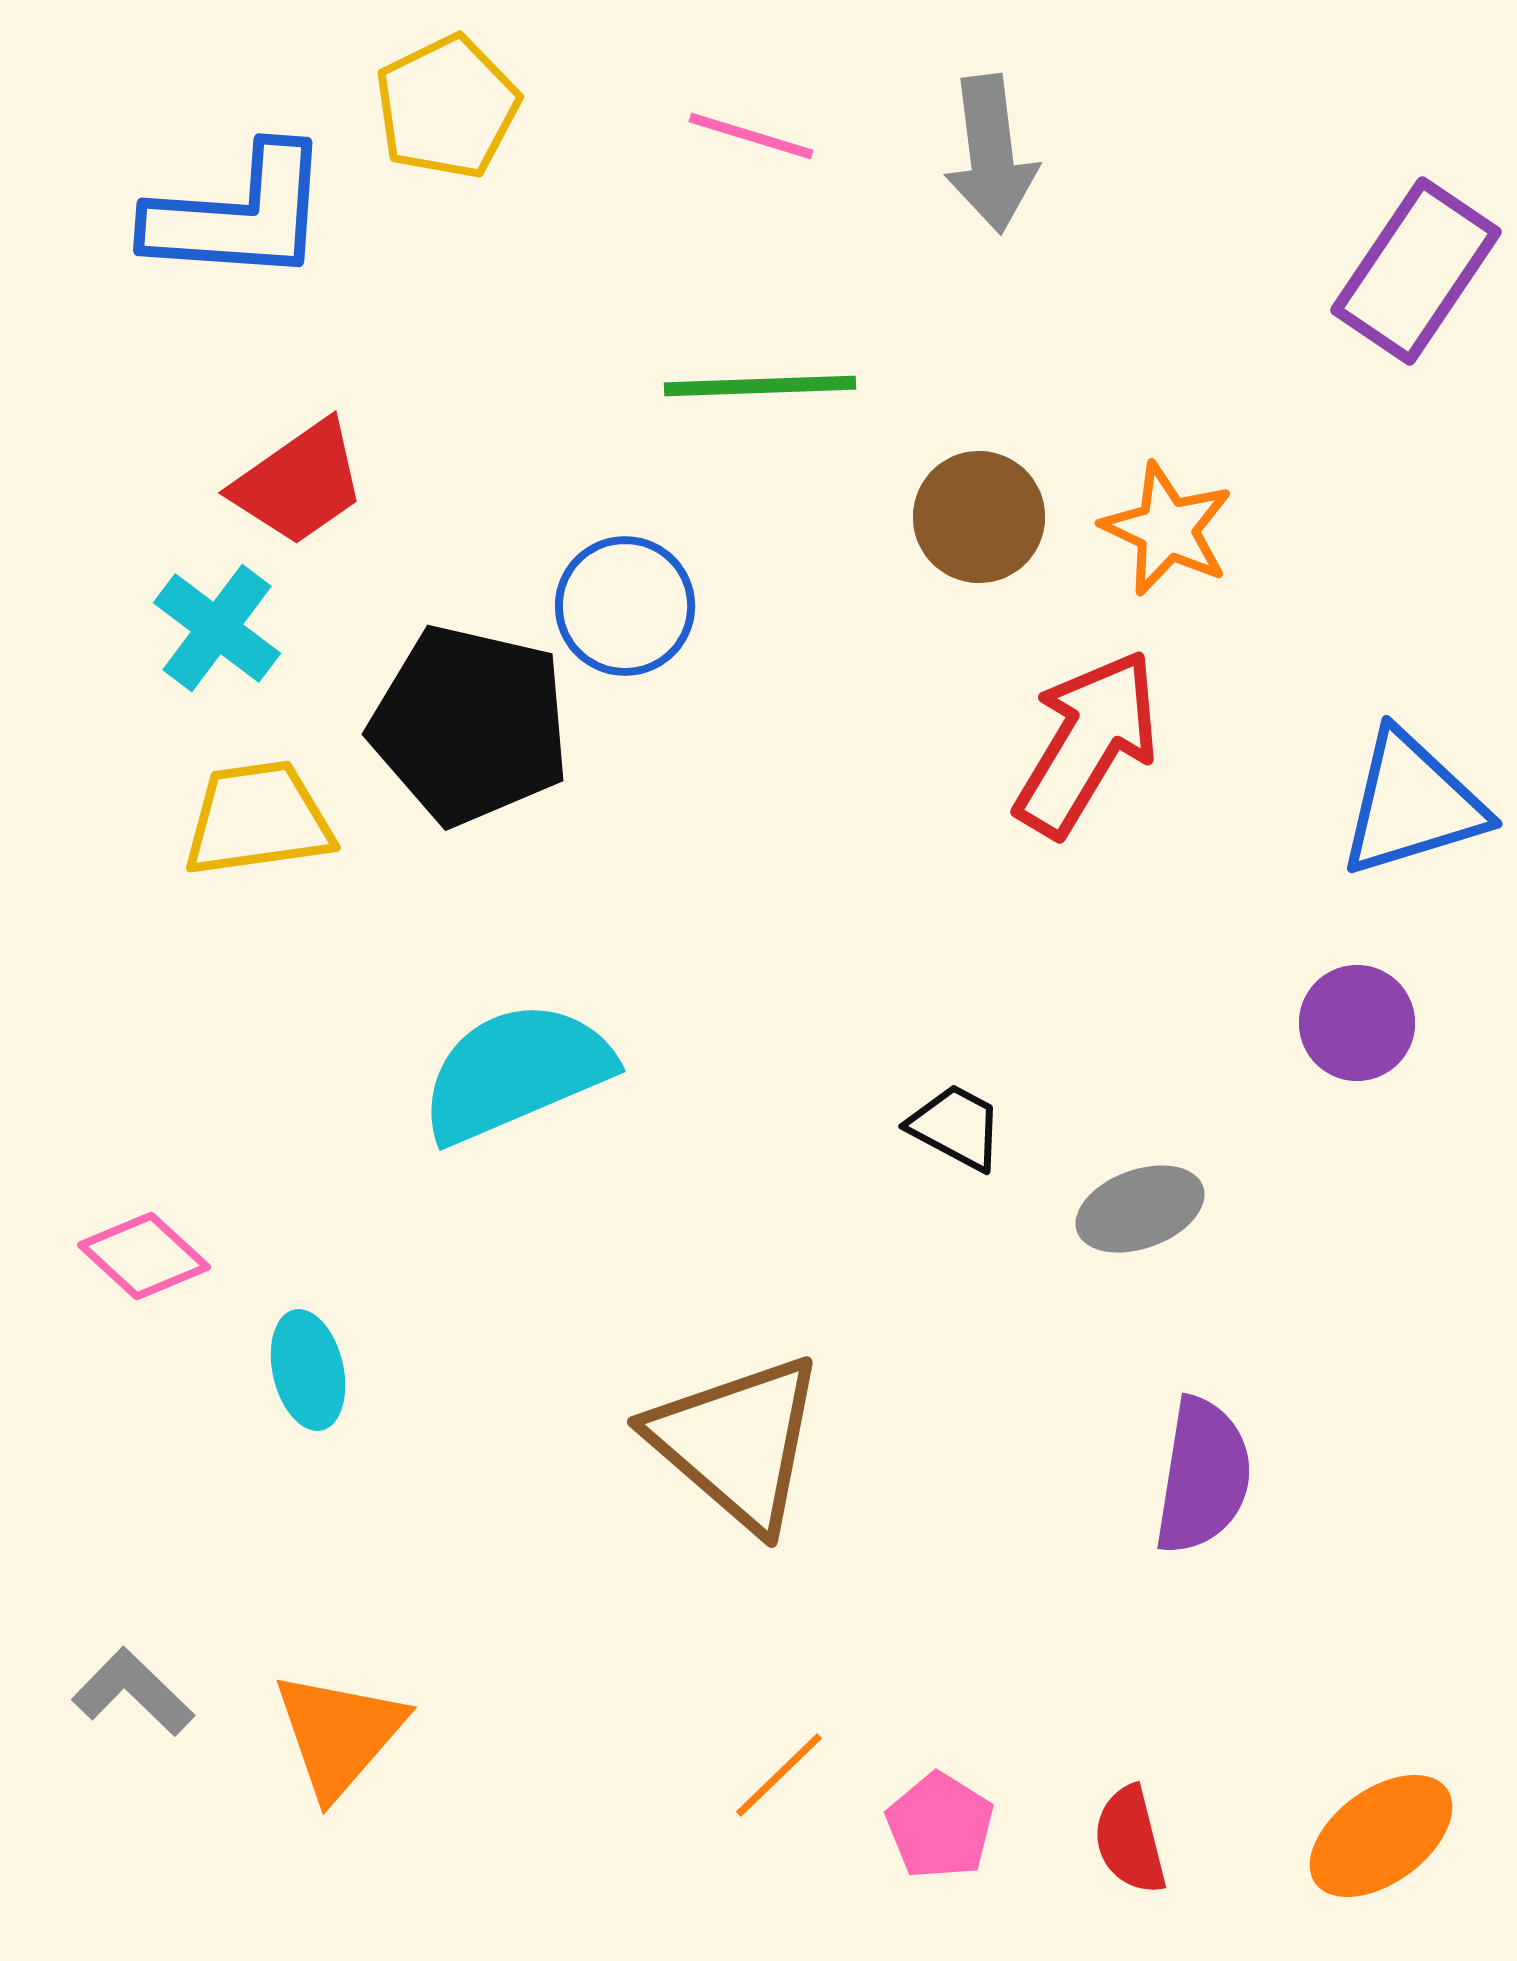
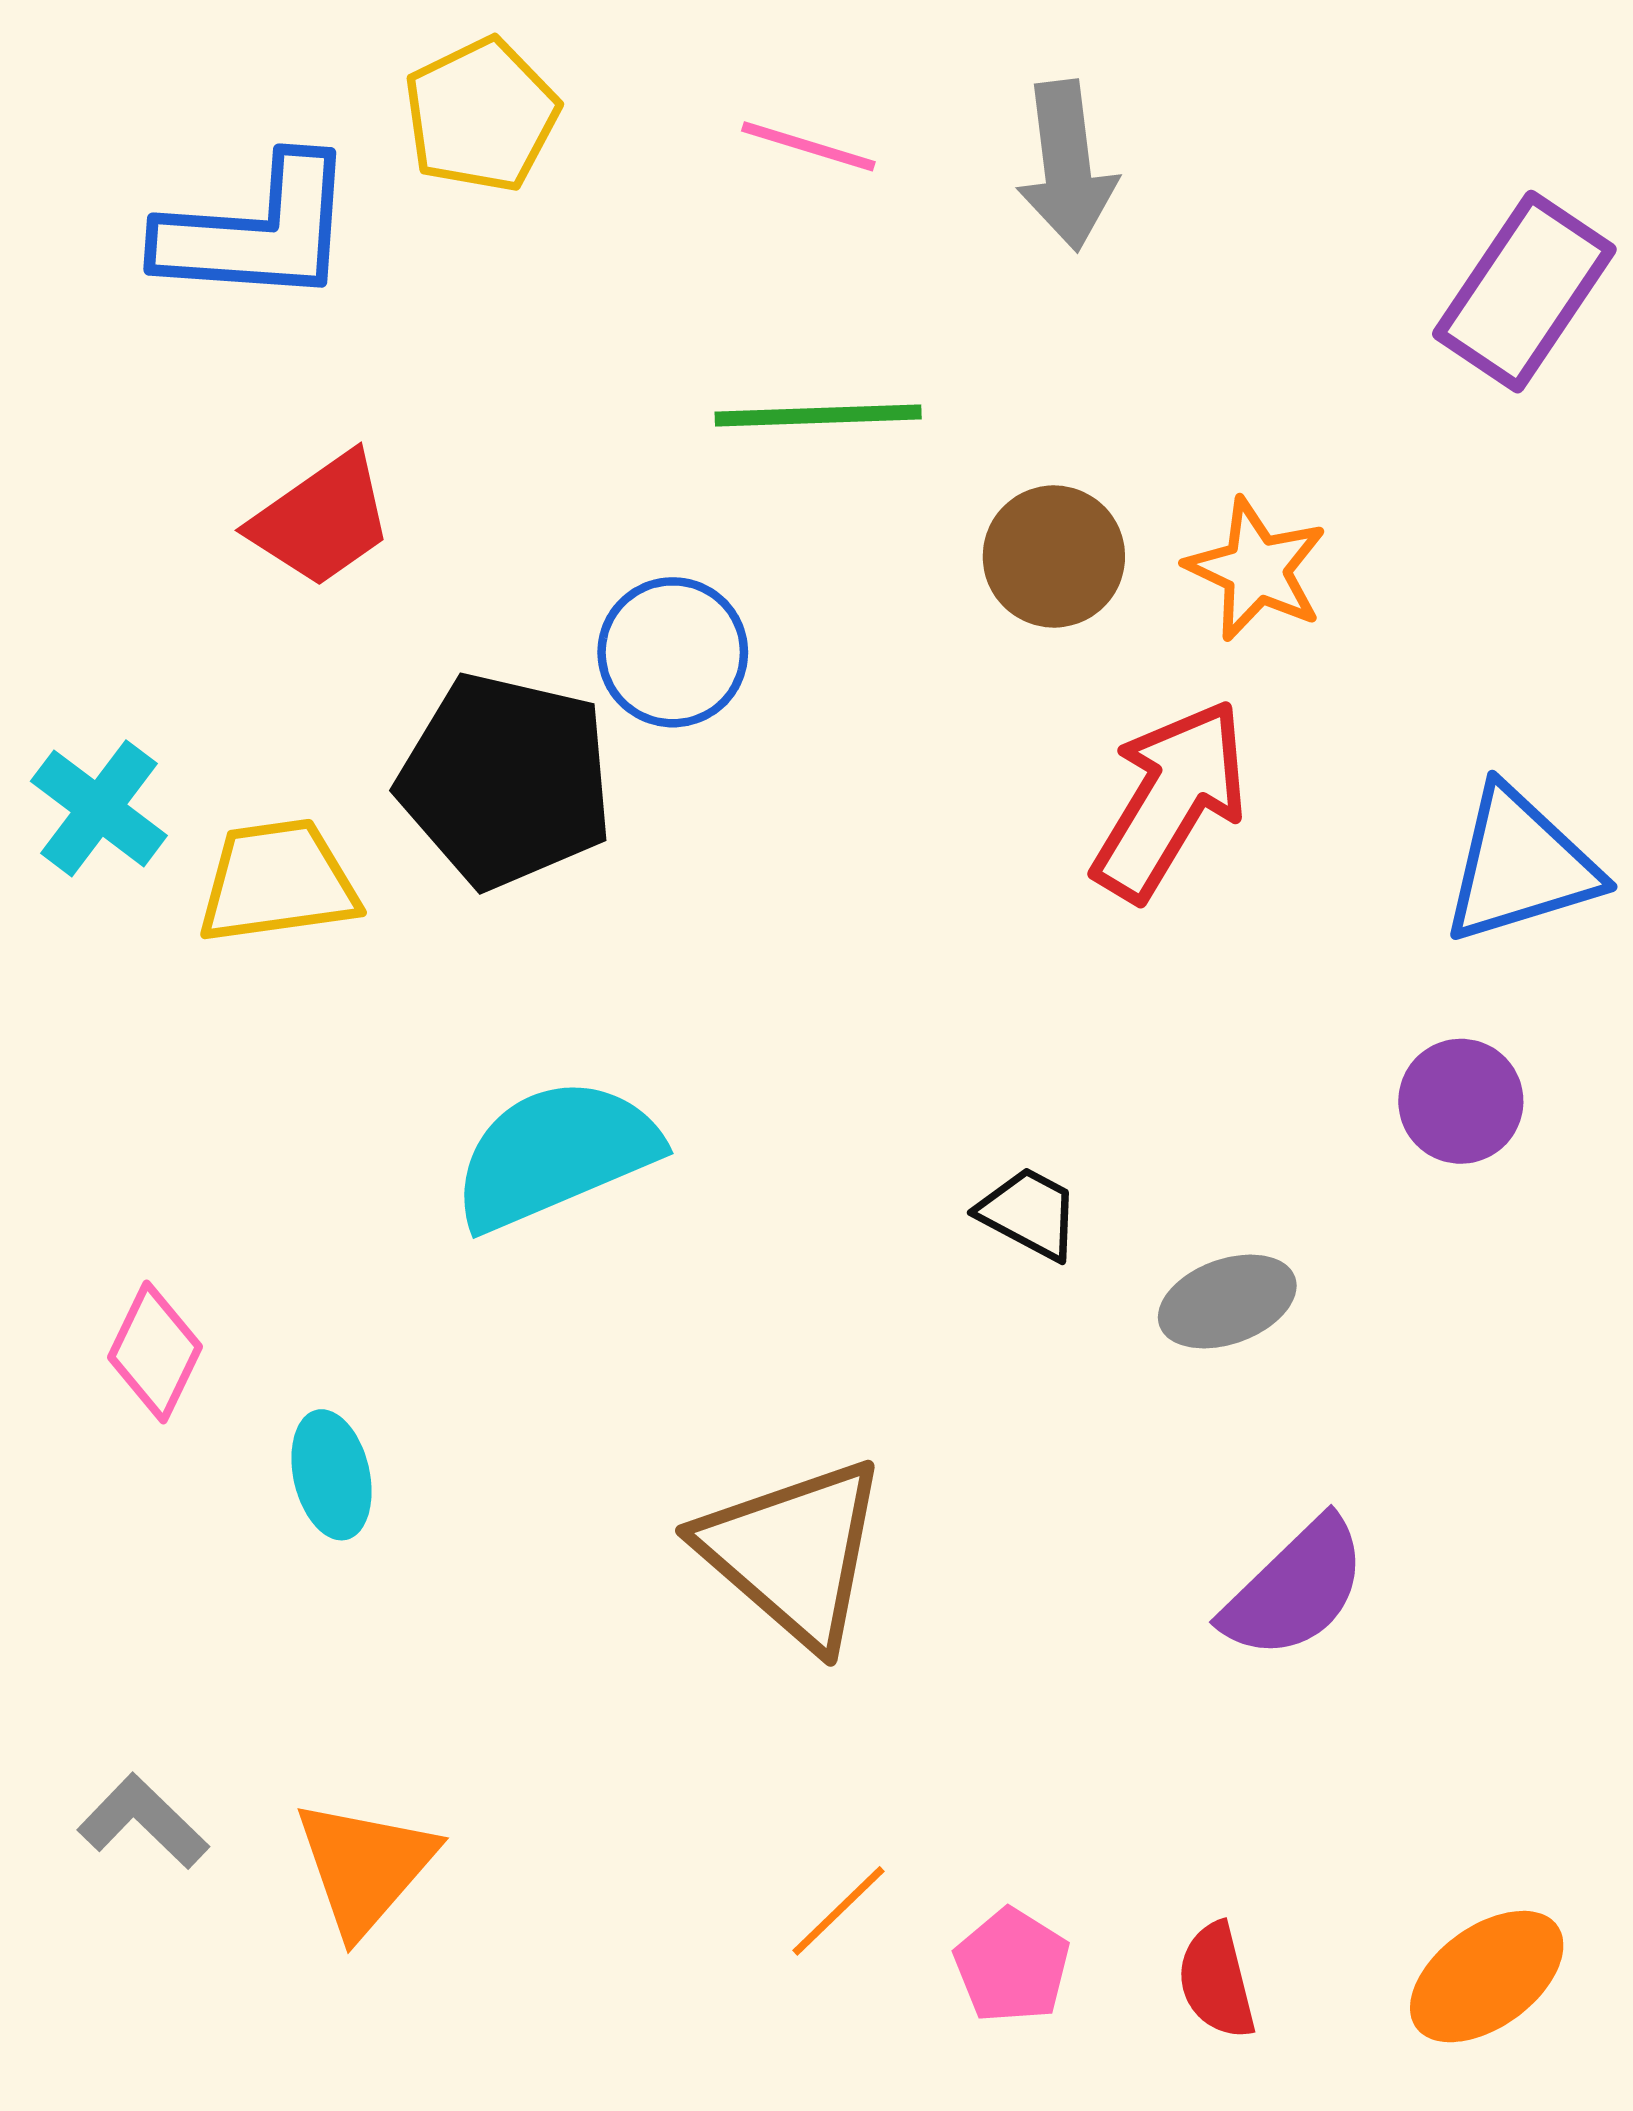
cyan cross: (217, 628) -> (99, 808), moved
pink diamond: (144, 1256) -> (155, 1352), turned 73
purple semicircle: (1203, 1476) -> (1295, 1589), turned 37

